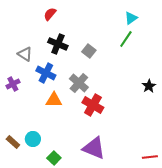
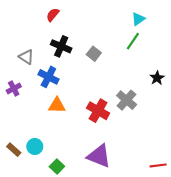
gray cross: (79, 83) -> (127, 100), moved
black star: (149, 86) -> (157, 78), moved

